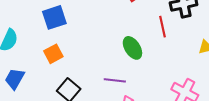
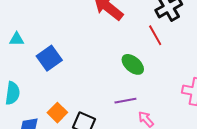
orange square: (53, 54) -> (57, 113), moved

